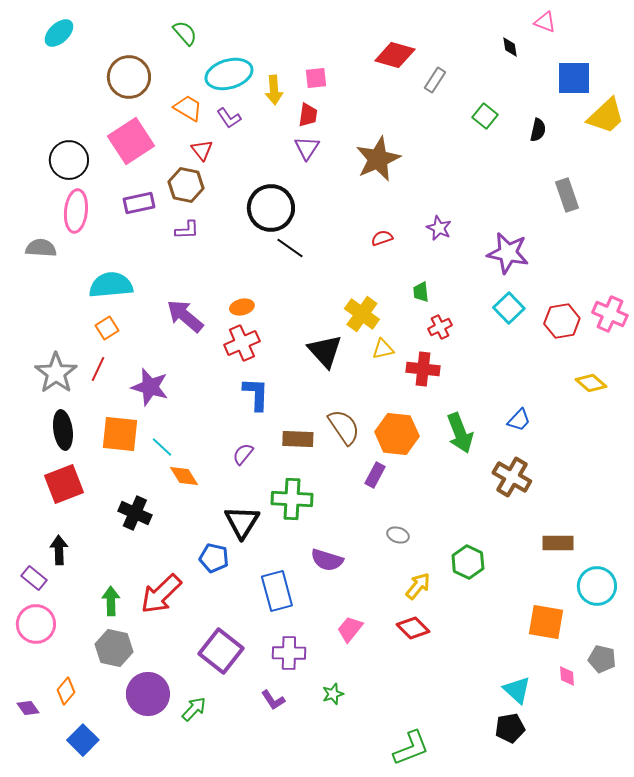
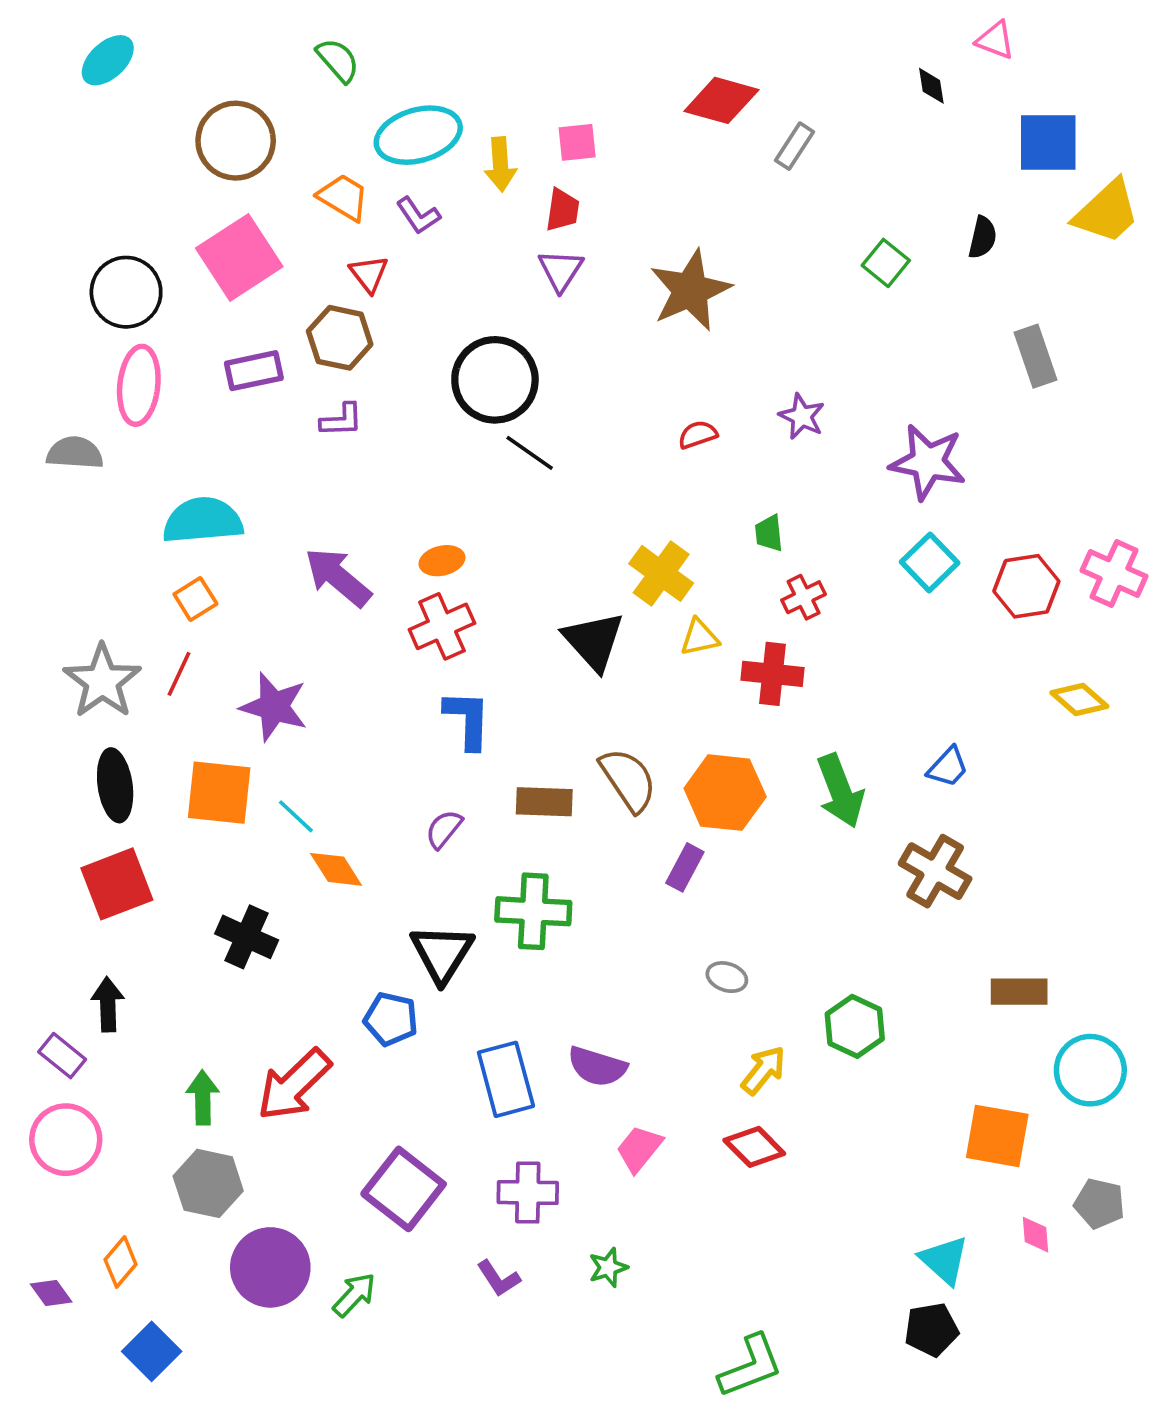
green square: (485, 116) -> (886, 263), moved
purple semicircle: (327, 560) -> (597, 1067), moved

